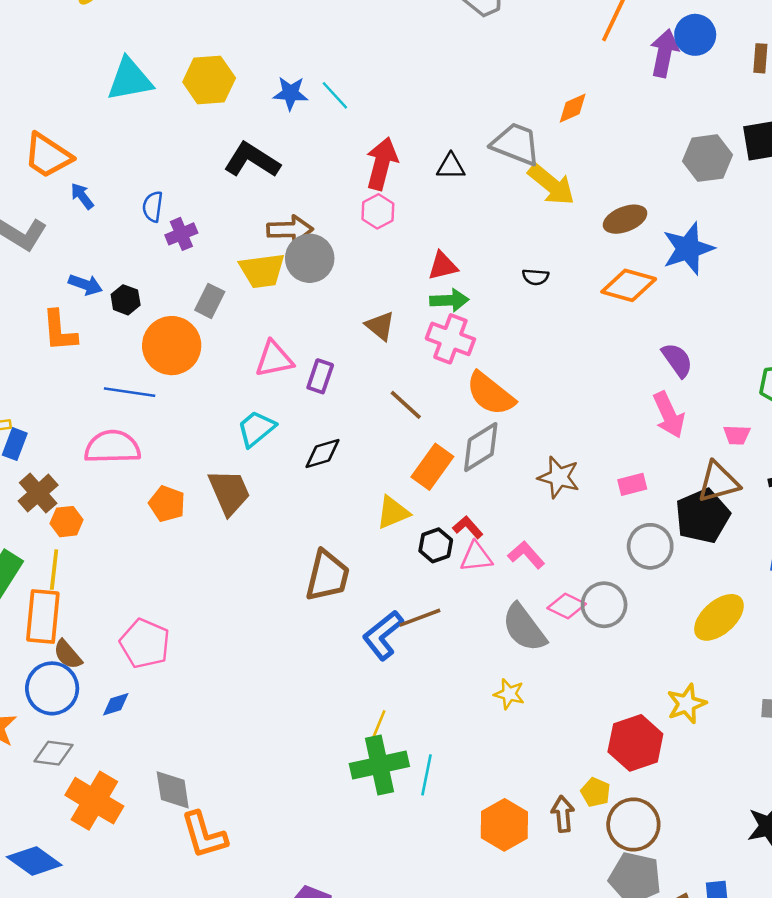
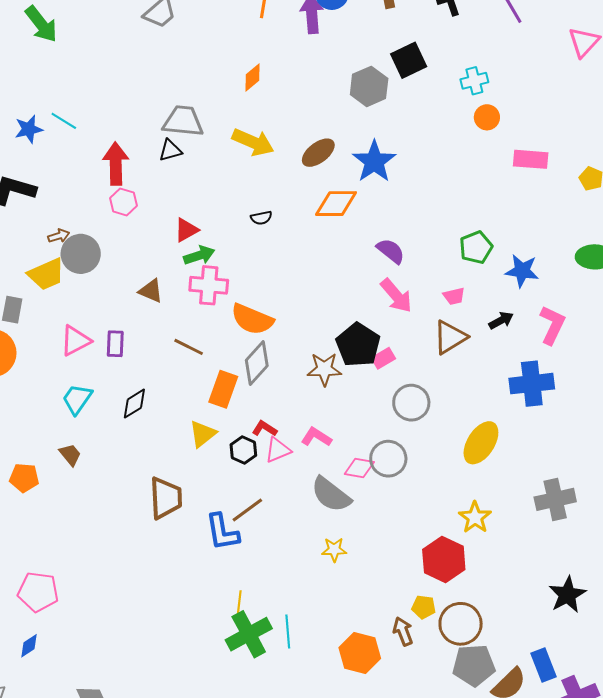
gray trapezoid: (516, 144) -> (183, 121), moved
brown arrow: (290, 230) -> (59, 236), size x0.6
brown trapezoid: (229, 492) -> (70, 455), size x0.6
black pentagon: (703, 516) -> (358, 345), moved
blue L-shape: (383, 635) -> (222, 532), turned -45

